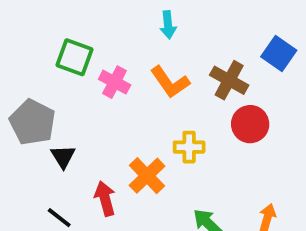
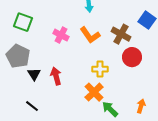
green square: (74, 57) -> (23, 22), moved
orange cross: (147, 176) -> (94, 92), moved
red arrow: (105, 199) -> (56, 76), moved

